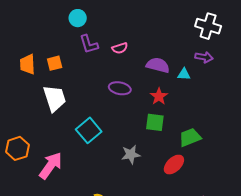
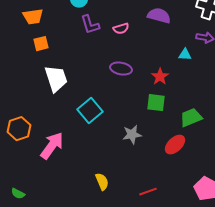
orange square: (55, 63) -> (41, 44), moved
orange trapezoid: (28, 64) -> (33, 17), moved, turned -95
purple semicircle: (158, 65) -> (159, 16), moved

